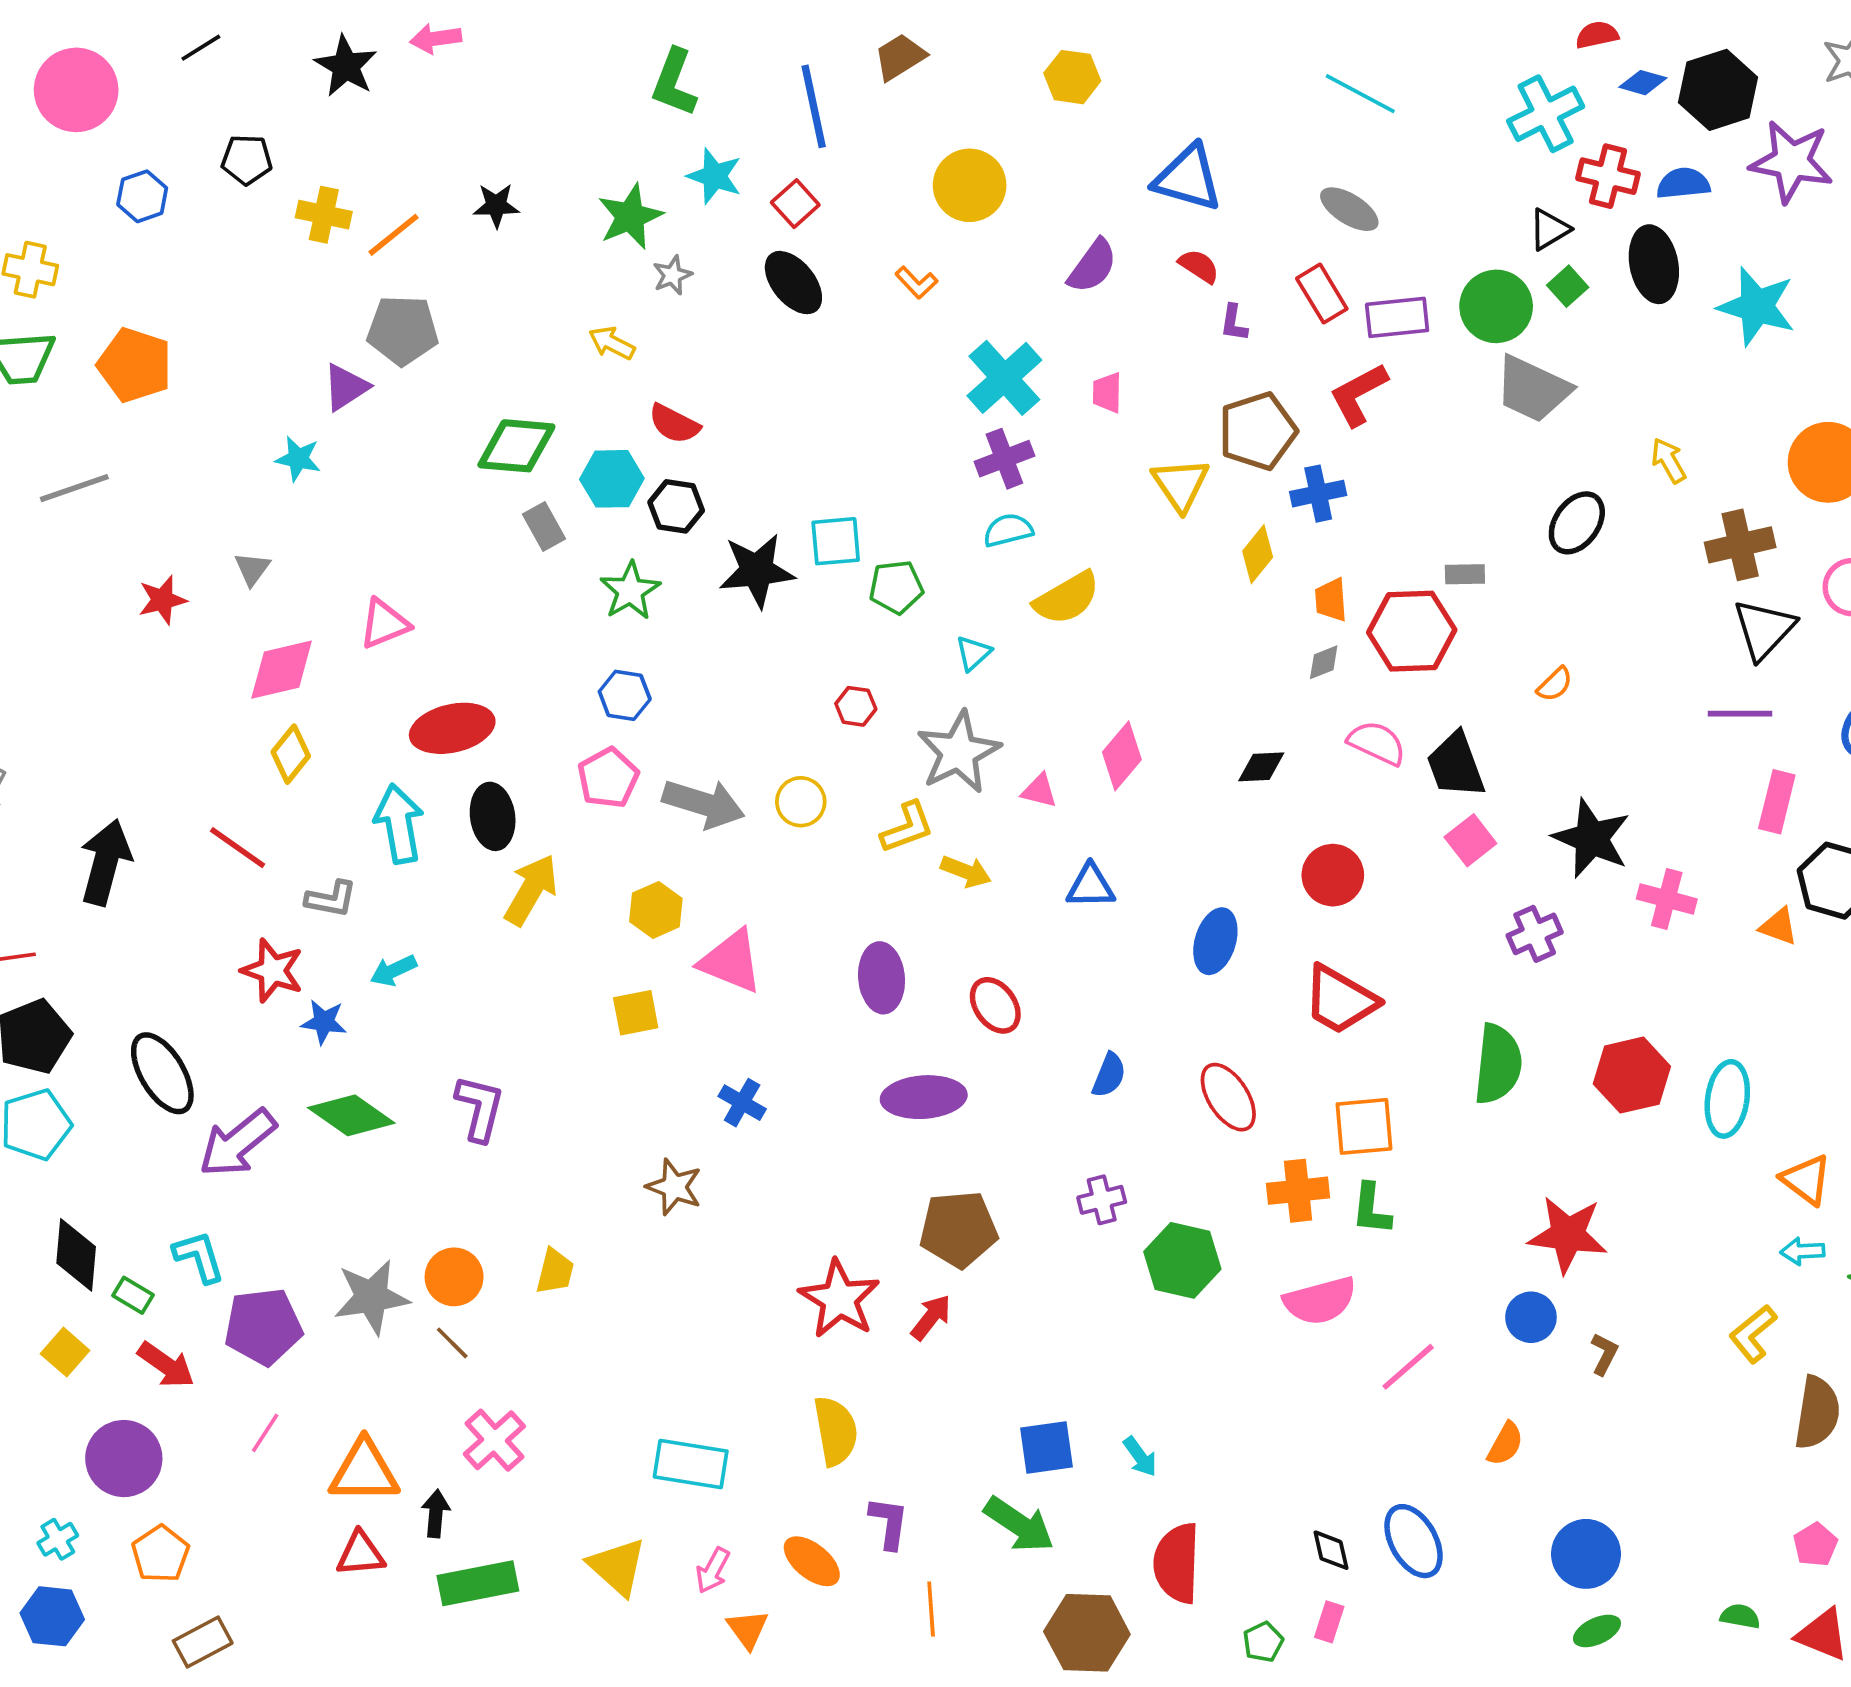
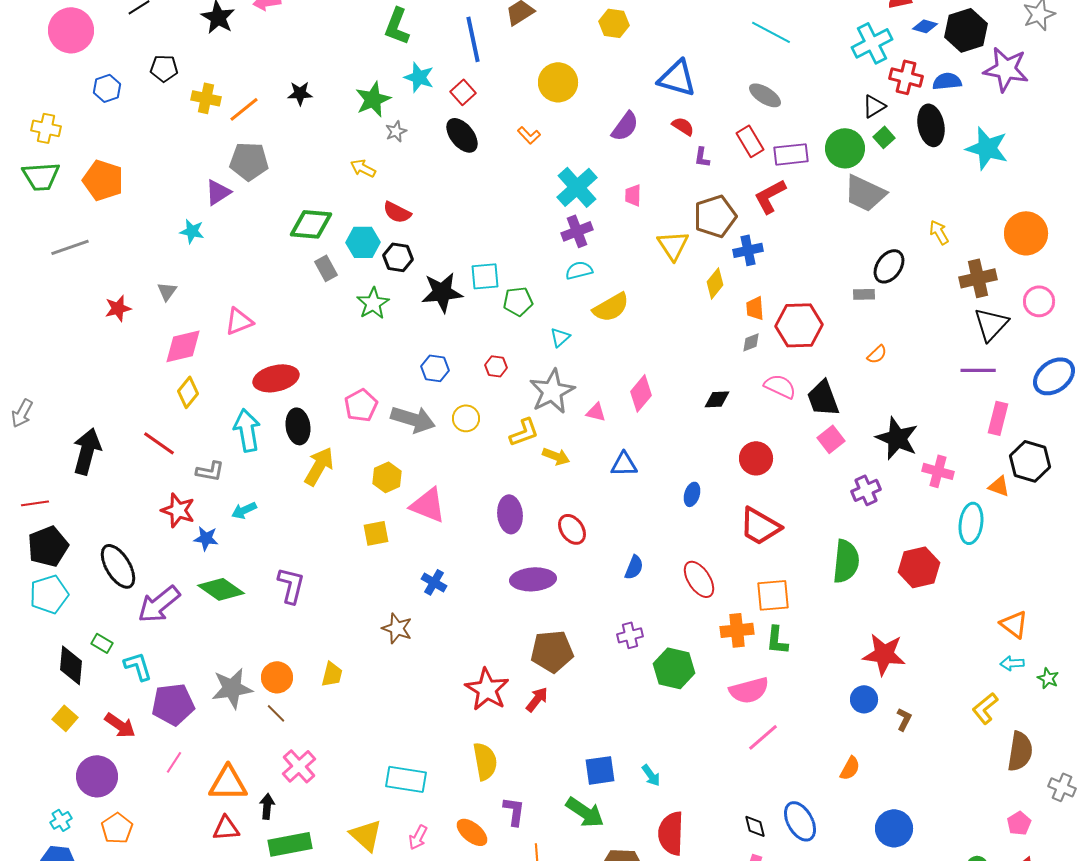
gray rectangle: (1465, 574) -> (864, 294), moved
blue hexagon: (625, 695) -> (435, 368), moved
blue ellipse: (1215, 941) -> (692, 494), size x0.7
cyan ellipse: (1727, 1099) -> (971, 523), moved
green rectangle: (133, 1295) -> (102, 643), moved
pink line: (1408, 1367) -> (763, 737), moved

